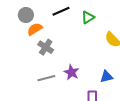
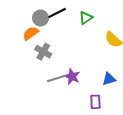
gray circle: (26, 15) -> (40, 18), moved
gray line: (46, 78) -> (56, 78), moved

